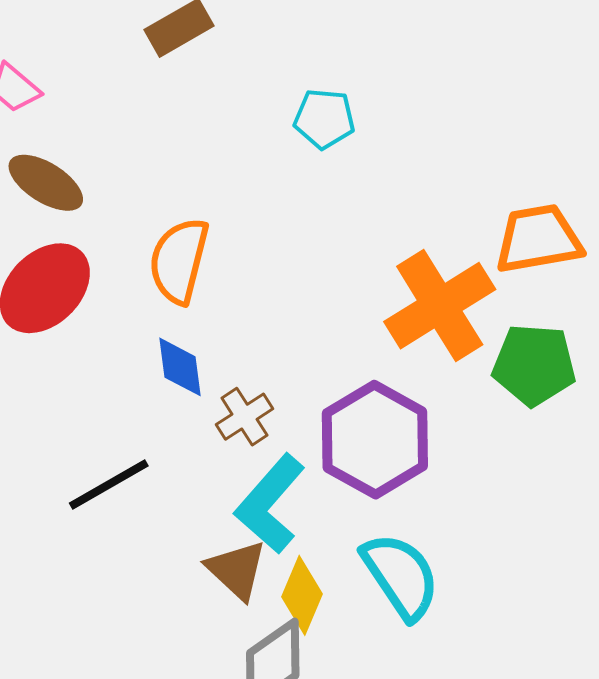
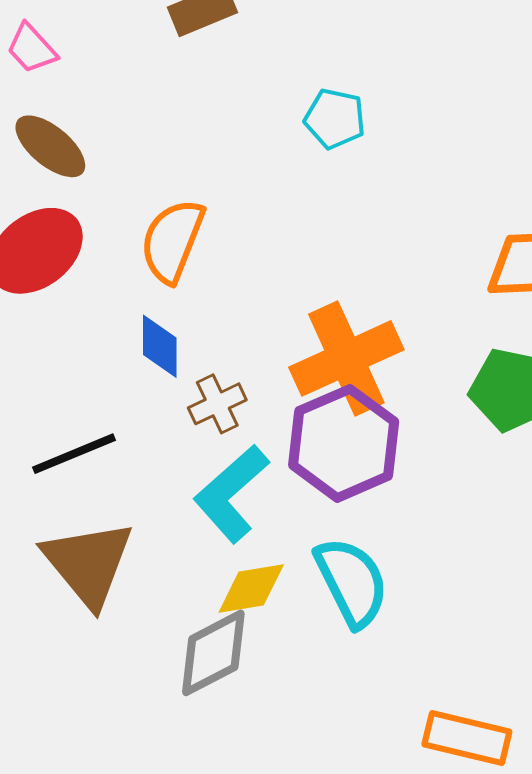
orange cross: (440, 306) -> (346, 358), moved
brown triangle: (237, 570) -> (88, 563), moved, size x1.5
yellow diamond: (302, 595) -> (251, 589), turned 50

